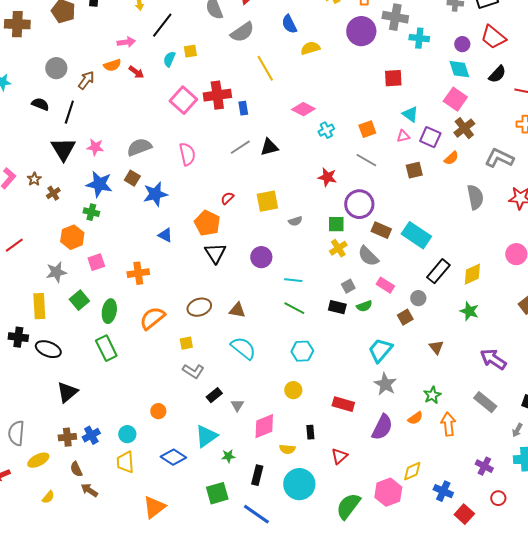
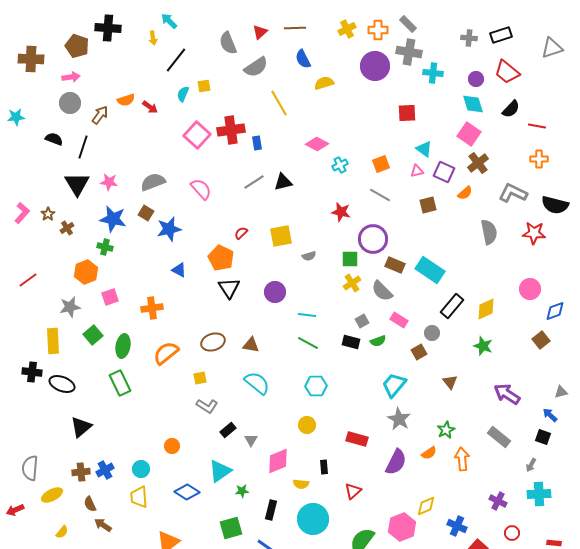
pink arrow: (126, 42) -> (71, 77), moved
pink semicircle: (187, 154) -> (201, 189), turned -30

